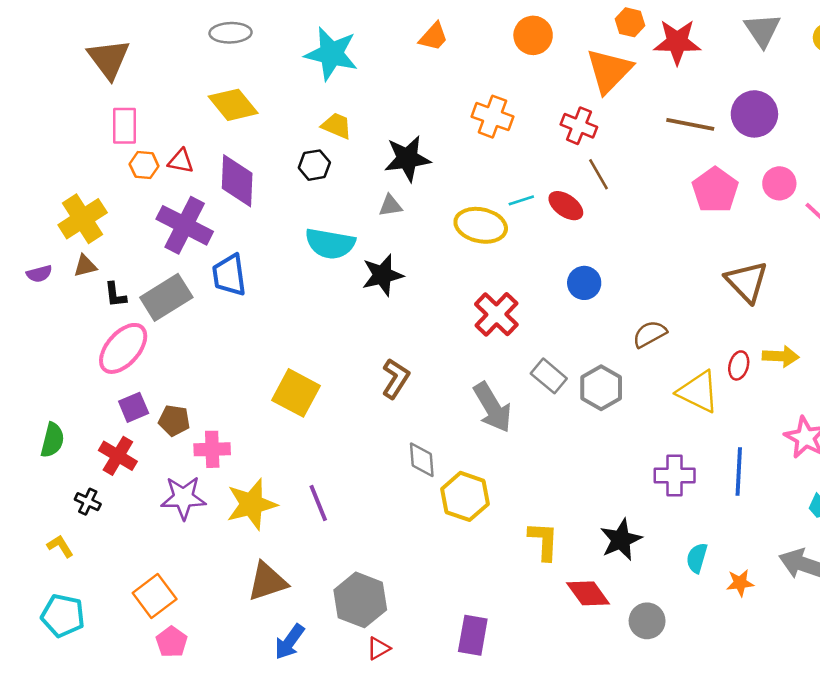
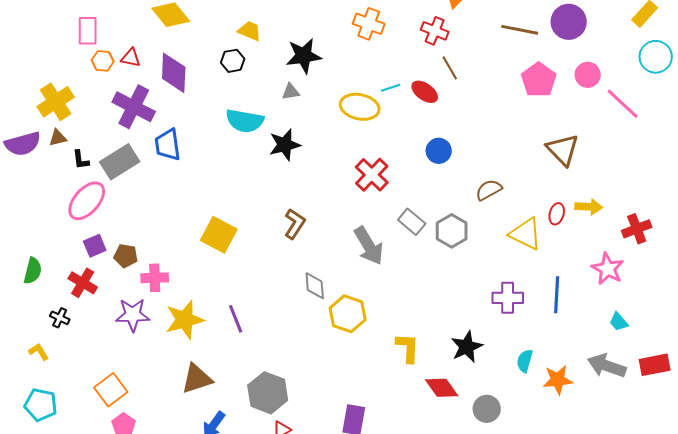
purple semicircle: (39, 274) -> (23, 144), size x1.8
orange star: (740, 583) -> (558, 380), size x1.4

